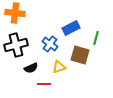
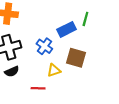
green line: (96, 38) -> (85, 19), moved
black semicircle: (31, 68) -> (12, 71), moved

